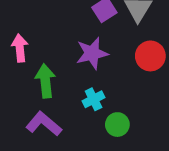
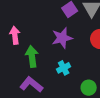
green circle: (117, 125) -> (89, 88), moved

